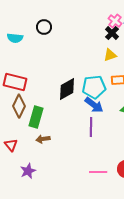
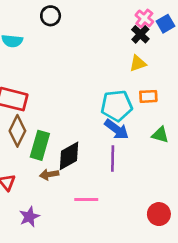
black circle: (44, 27) -> (51, 16), moved
black diamond: (67, 89) -> (69, 156), moved
pink line: (98, 172) -> (86, 200), moved

